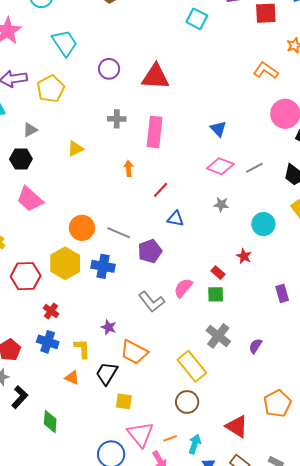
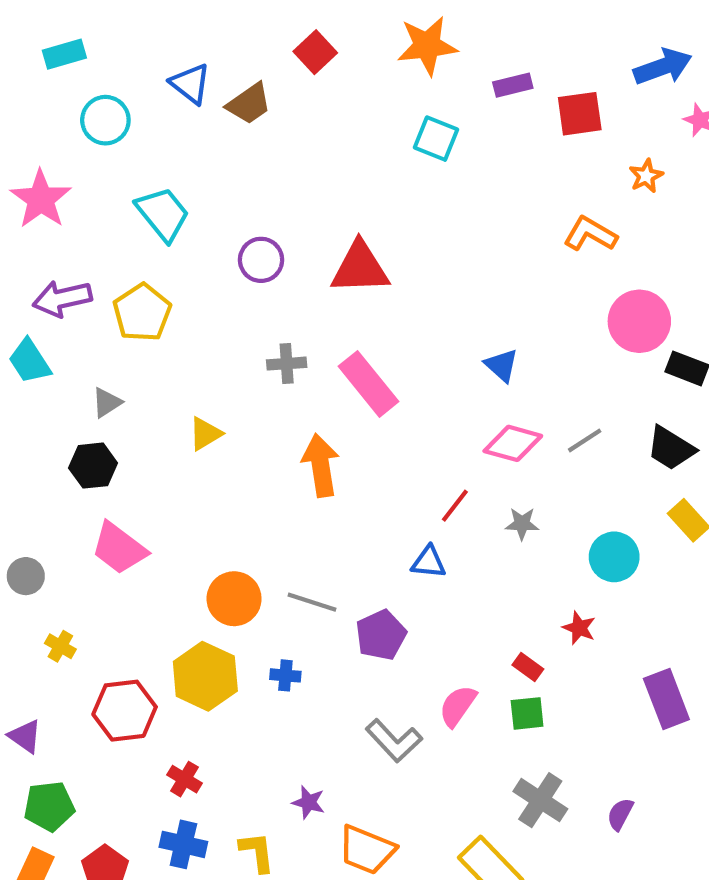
pink rectangle: (155, 132) -> (368, 384), turned -40
orange arrow: (129, 168) -> (321, 465), size x1.8
red line: (160, 190) -> (455, 506), moved
blue cross: (103, 266) -> (285, 675), size x0.6
purple rectangle: (282, 293) -> (666, 699), size x1.5

